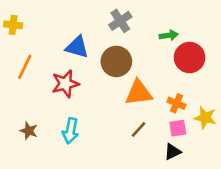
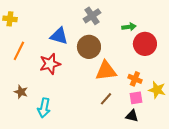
brown star: (29, 131) -> (21, 92), moved
cyan arrow: (71, 131) -> (44, 108), moved
black triangle: (173, 152) -> (132, 116), turned 40

